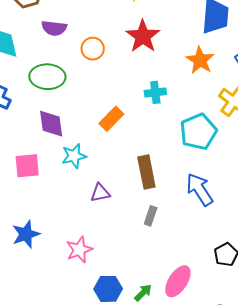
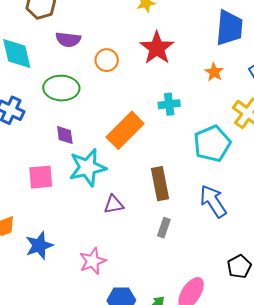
orange star: (200, 60) -> (214, 72), size x0.7
orange rectangle: (111, 119) -> (125, 130), size x1.5
purple diamond: (51, 124) -> (65, 135), size x0.7
cyan star: (74, 156) -> (88, 167), size x1.5

